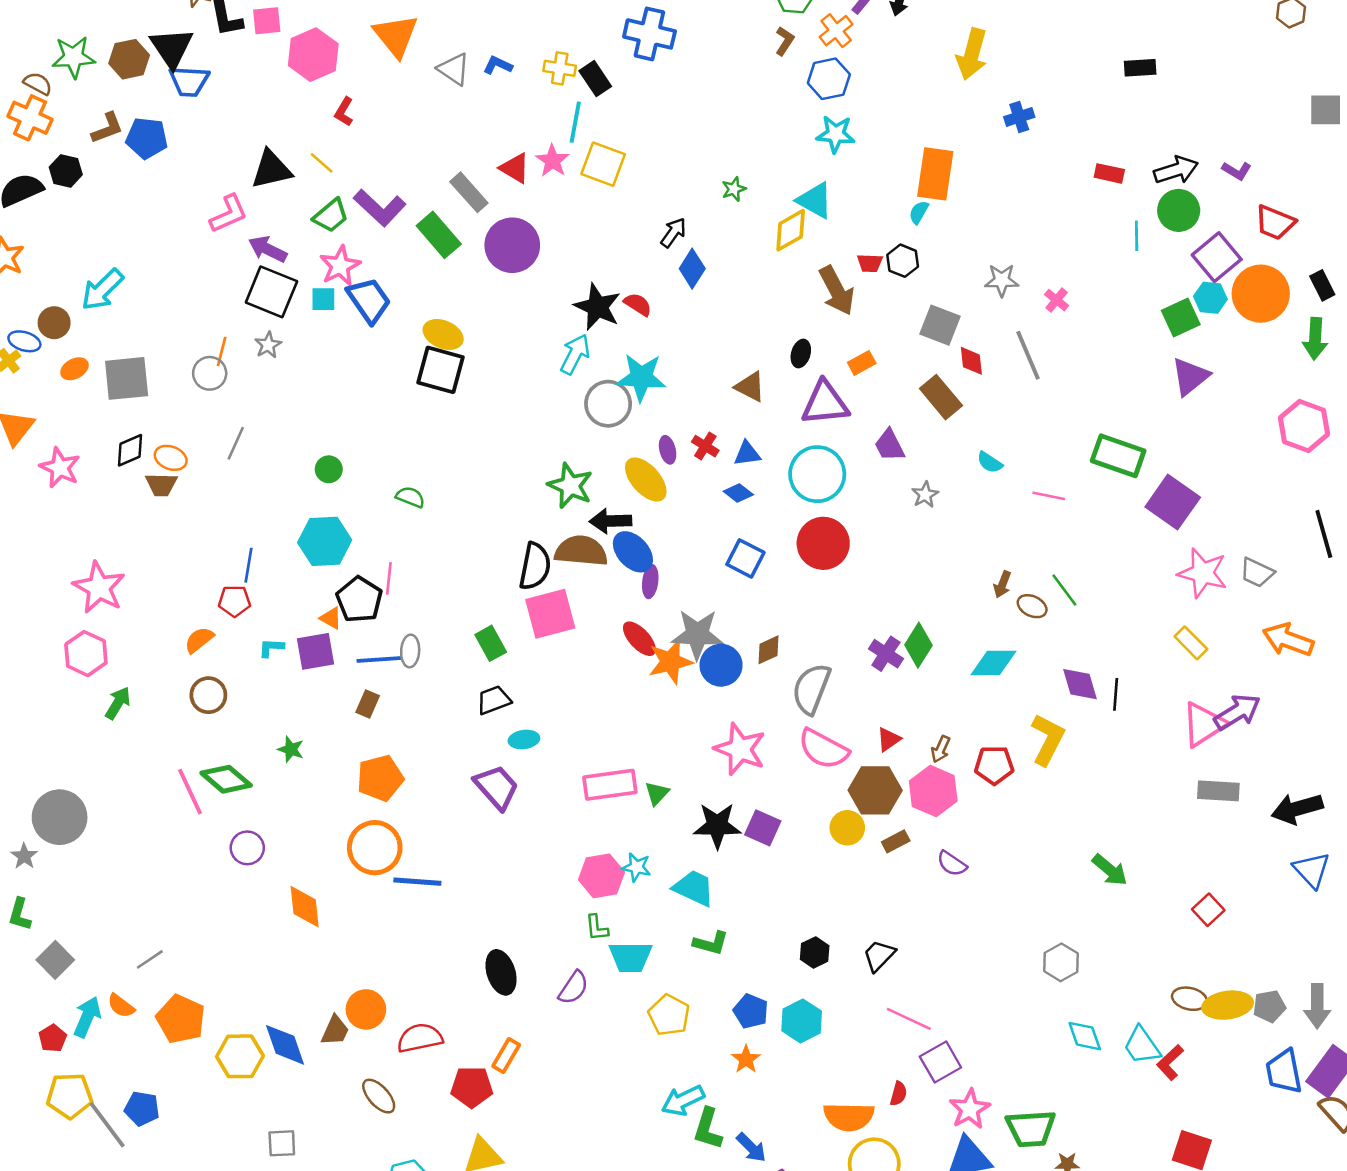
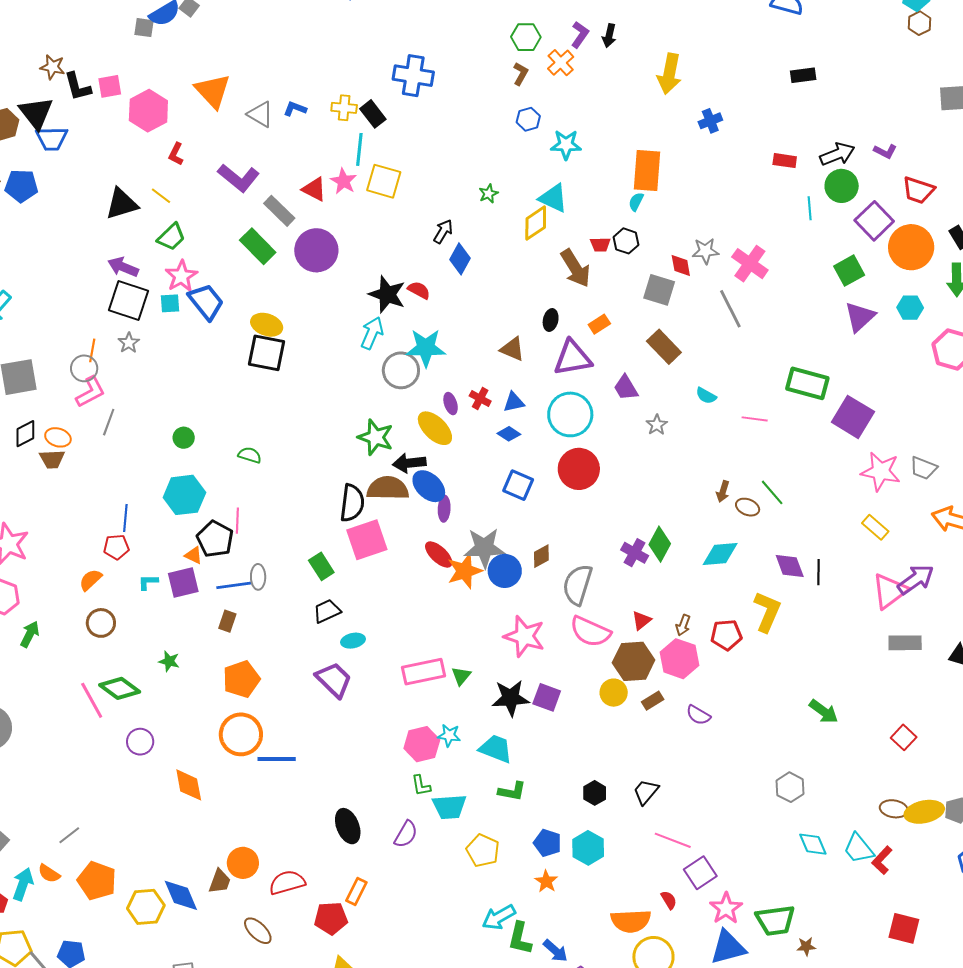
blue hexagon: (829, 79) -> (528, 119), moved, size x0.7
purple L-shape: (380, 208) -> (239, 178), moved
pink L-shape: (229, 214) -> (91, 392), moved
cyan hexagon: (1210, 298) -> (910, 308), moved
pink cross: (1057, 300) -> (750, 264), size x1.8
red diamond: (971, 361) -> (681, 266), moved
red semicircle: (899, 1094) -> (669, 900), turned -42

